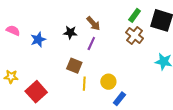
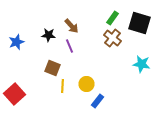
purple line: (91, 44) -> (70, 46), turned -48

